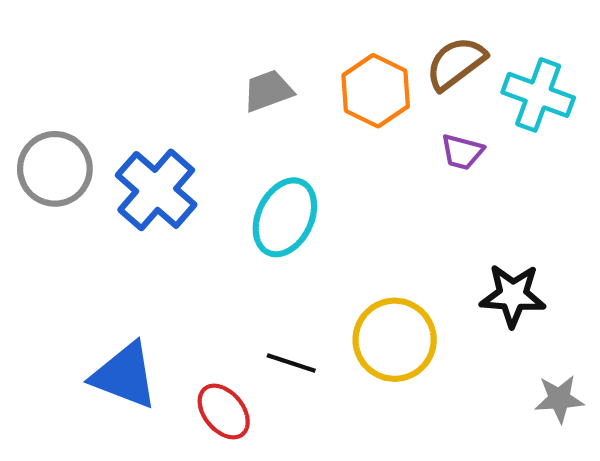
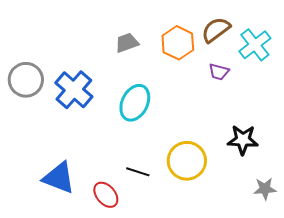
cyan cross: (538, 95) -> (255, 45), turned 32

